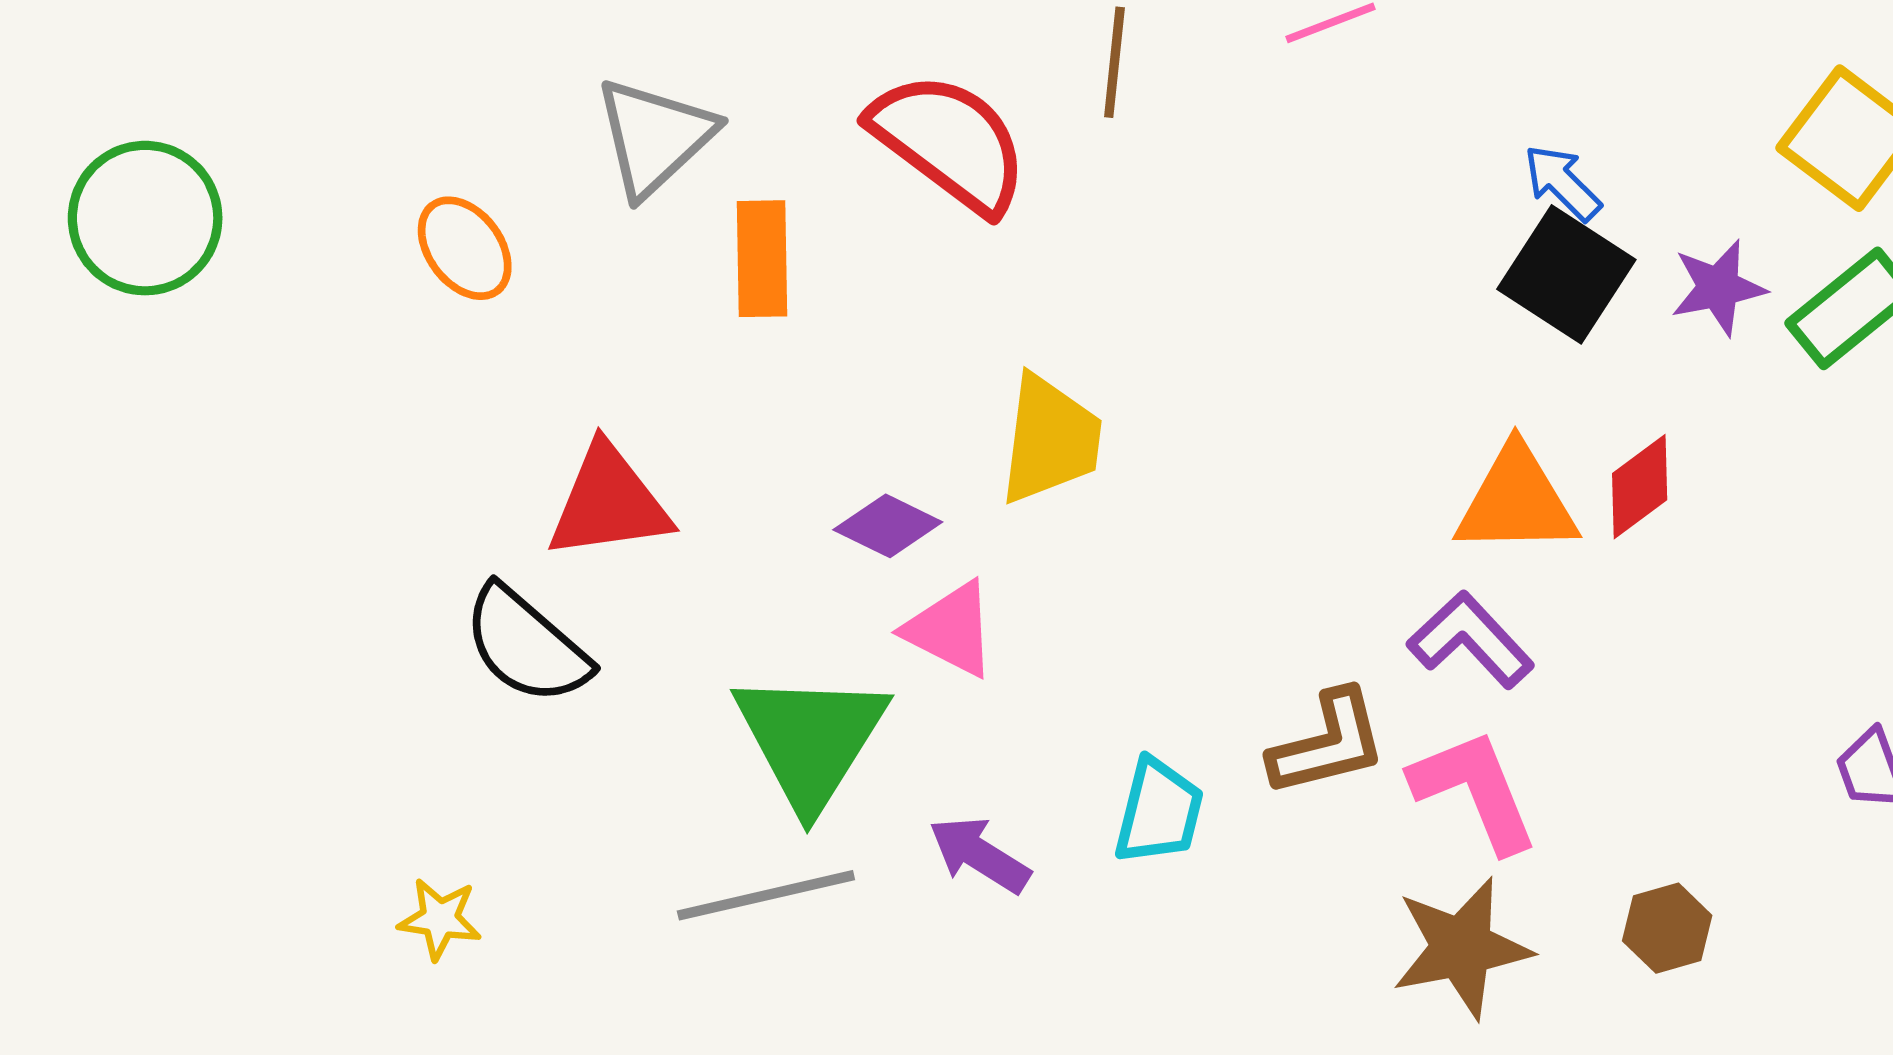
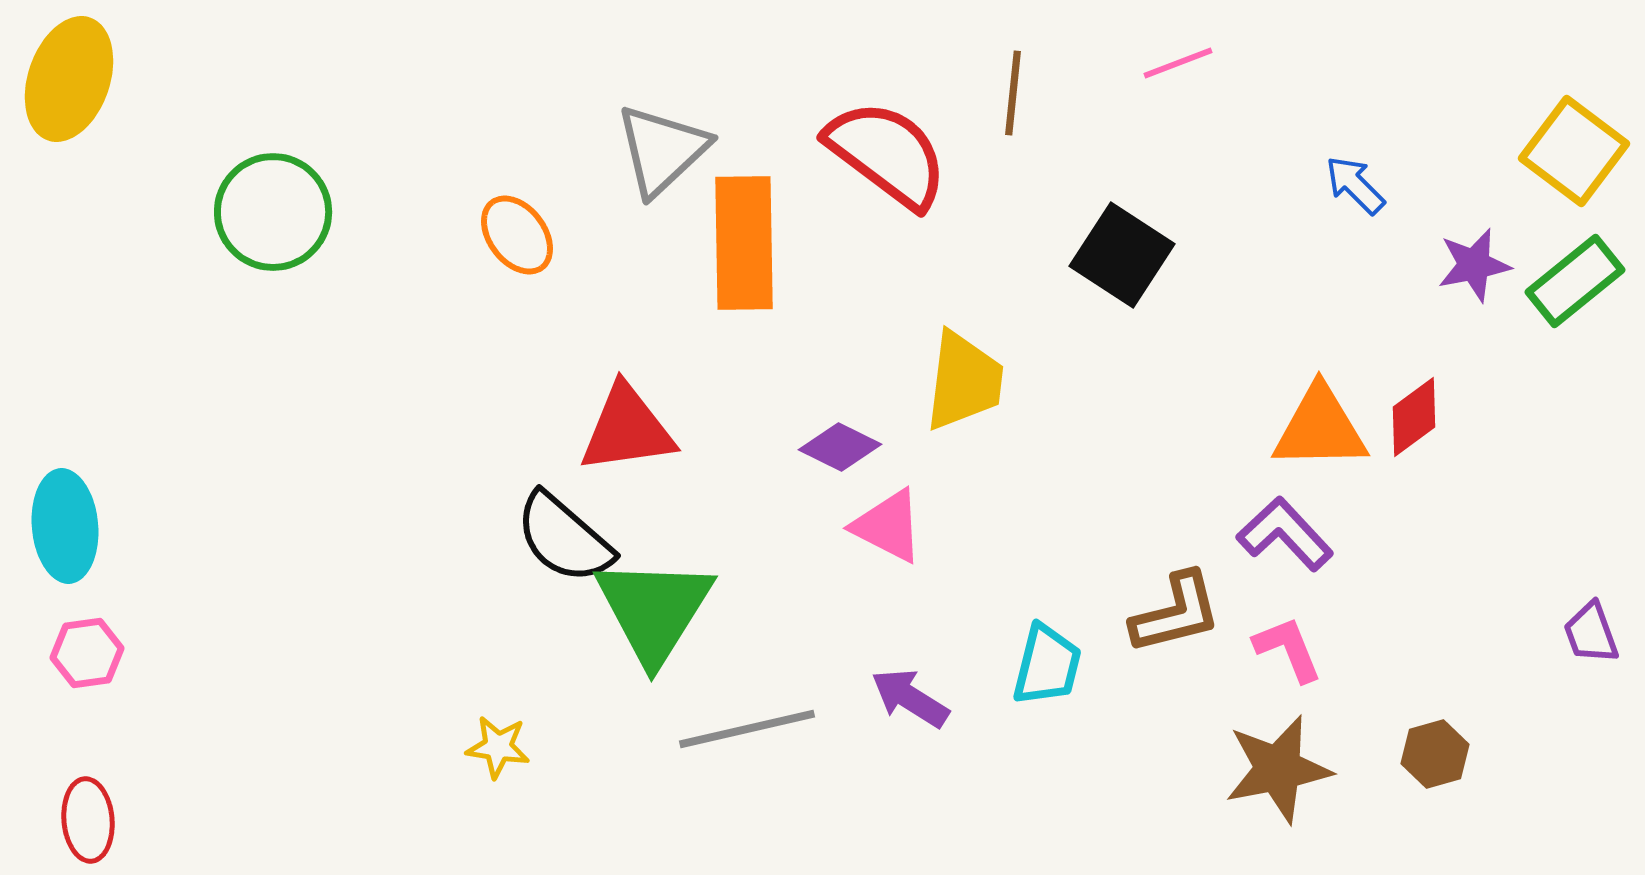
orange rectangle: (762, 259) -> (744, 243), size x1.5
black square: (1566, 274) -> (1122, 255), moved
green triangle: (810, 739) -> (654, 610), moved
pink L-shape: (1475, 791) -> (1288, 649), size x0.7

